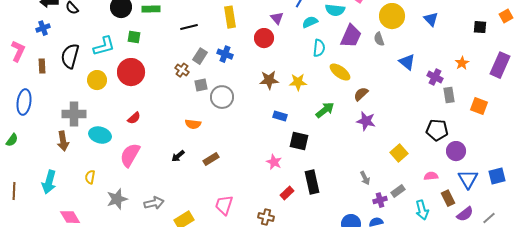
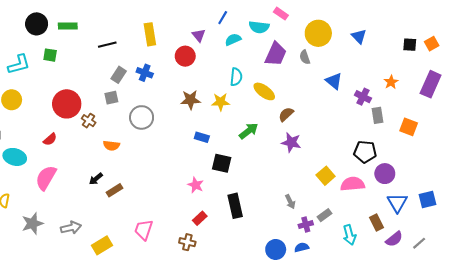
orange square: (506, 16) -> (432, 44), moved
cyan semicircle: (319, 48) -> (236, 77), moved
brown cross: (182, 70) -> (89, 121), moved
red circle: (131, 72) -> (67, 104), moved
gray square: (201, 85) -> (111, 98), moved
brown rectangle: (211, 159) -> (115, 190), moved
pink semicircle: (431, 176) -> (353, 184), moved, size x1.6
red rectangle: (287, 193) -> (200, 218), moved

